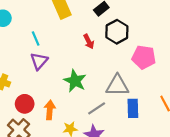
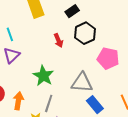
gray line: (97, 108) -> (49, 103), moved, turned -42
blue rectangle: (133, 108) -> (95, 105), turned -42

